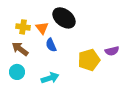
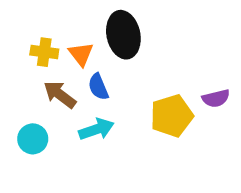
black ellipse: (64, 18) -> (123, 35), turned 40
brown arrow: (20, 49) -> (60, 95), moved
cyan arrow: (50, 78) -> (96, 129), moved

